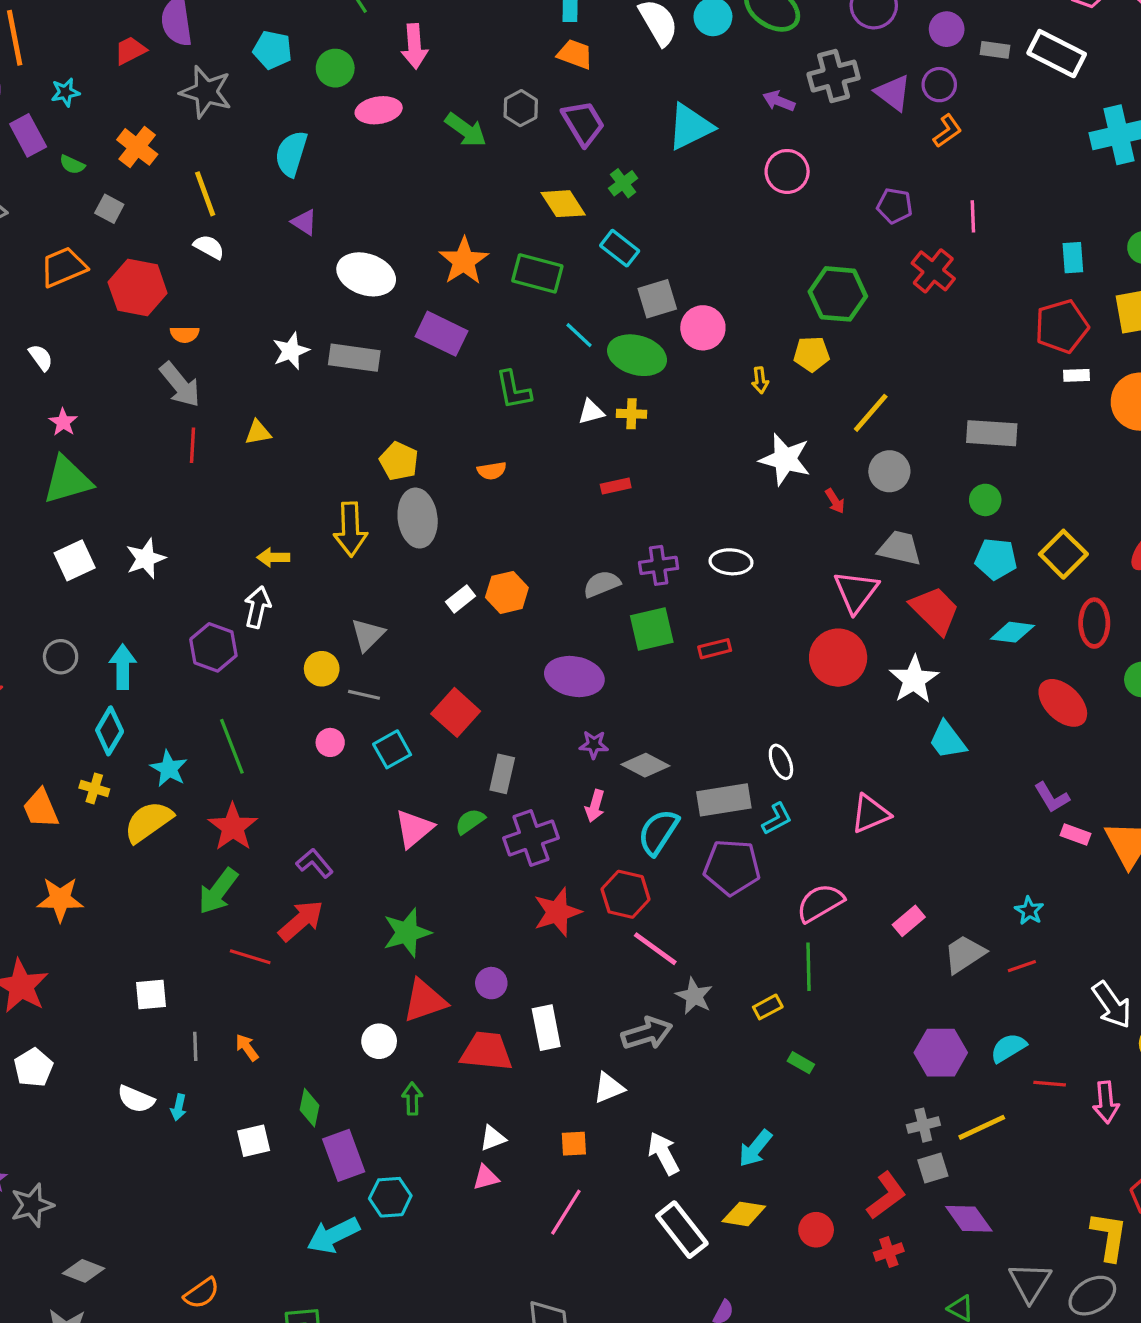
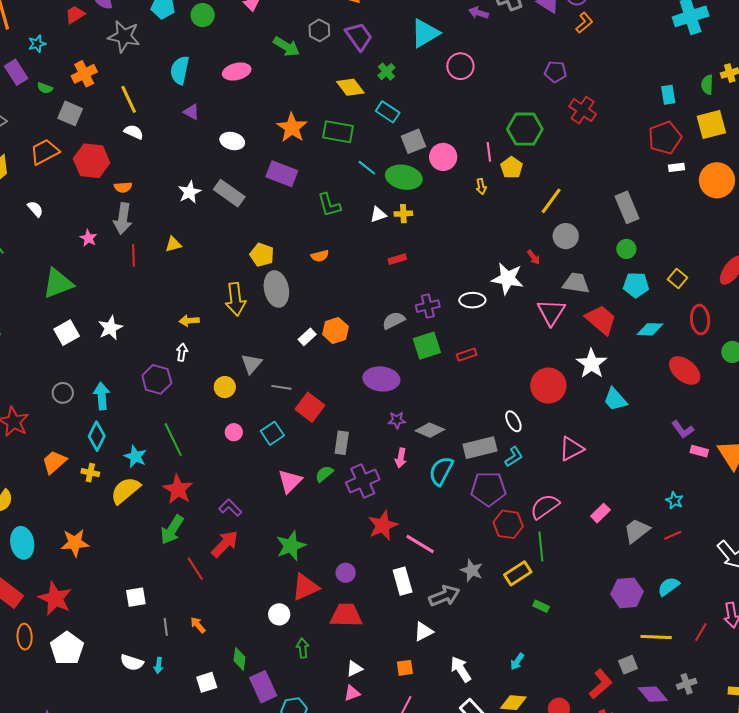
pink ellipse: (379, 110) -> (237, 72), moved
orange cross: (137, 147) -> (84, 74), turned 30
pink circle: (787, 171) -> (460, 66), moved
gray square: (109, 209) -> (70, 113), size x1.4
pink line: (973, 216) -> (489, 152), moved
white ellipse: (366, 274) -> (232, 141), size x0.7
yellow pentagon: (811, 354) -> (512, 168), turned -30
gray rectangle: (354, 358) -> (229, 193), turned 32
gray arrow: (180, 385) -> (123, 219), turned 52
pink star: (63, 422) -> (88, 238), moved
gray rectangle: (992, 433) -> (627, 207), turned 68
white star: (785, 459) -> (508, 278), moved
yellow square: (1063, 554) -> (678, 278), size x0.7
white arrow: (257, 607) -> (182, 352), size x0.7
red circle: (838, 658) -> (548, 386), moved
gray line: (364, 695) -> (281, 387), moved
orange trapezoid: (41, 808) -> (54, 462), moved, turned 76
red hexagon: (626, 894) -> (508, 524), moved
pink line: (655, 949) -> (420, 544), moved
red line: (250, 957) -> (195, 569), turned 45
yellow rectangle: (768, 1007) -> (518, 573), size x1.5
white rectangle: (546, 1028) -> (403, 581), moved
white pentagon: (33, 1068) -> (67, 648), size x1.4
red line: (1050, 1084) -> (701, 632), moved, turned -60
gray cross: (923, 1125) -> (687, 684), moved
yellow line: (982, 1127) -> (656, 637), turned 32
cyan arrow: (755, 1148) -> (517, 662), size x0.7

